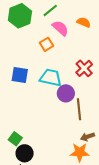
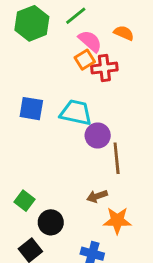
orange square: (46, 44) -> (85, 60), moved
red cross: (84, 68) -> (104, 68), moved, turned 36
brown arrow: (88, 137) -> (97, 196), moved
black circle: (25, 153) -> (51, 222), moved

